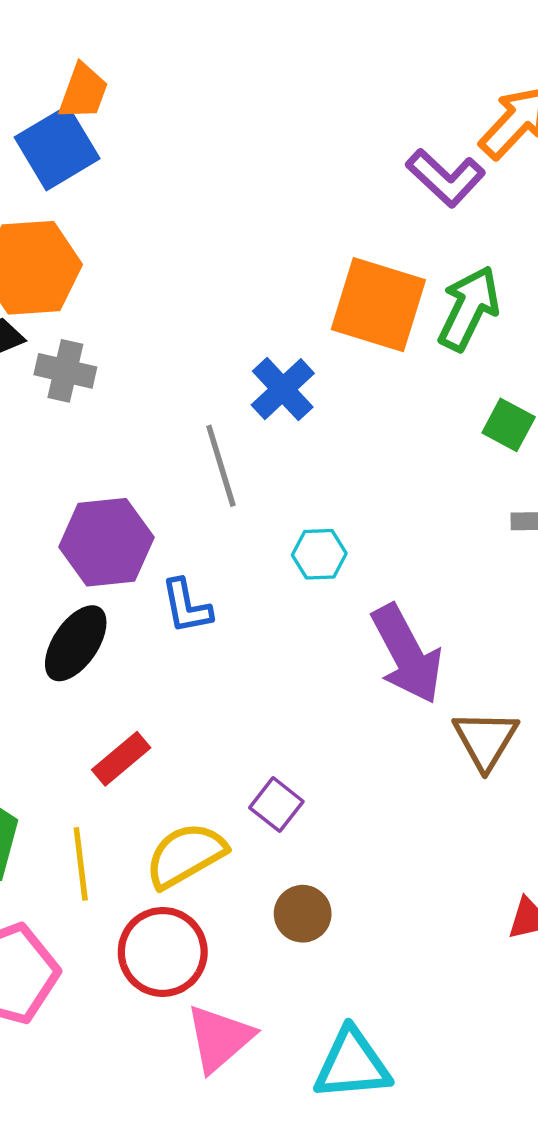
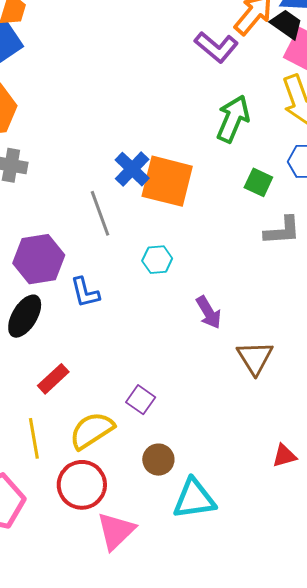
orange square: (378, 305) -> (167, 181), moved
purple arrow: (407, 654) -> (209, 312), size x0.6
cyan triangle: (352, 1064) -> (194, 499), moved

